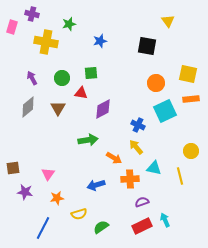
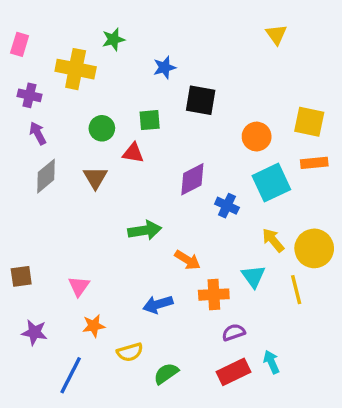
purple cross: (32, 14) -> (29, 95), moved
black square: (147, 46) -> (201, 100), moved
purple arrow: (32, 78) -> (38, 133), moved
purple diamond: (103, 109) -> (192, 179), moved
yellow arrow: (136, 147) -> (273, 240), moved
yellow circle: (191, 151) -> (314, 248), size x1.5
cyan triangle: (154, 168) -> (253, 276), turned 42
purple star: (25, 192) -> (34, 332), moved

